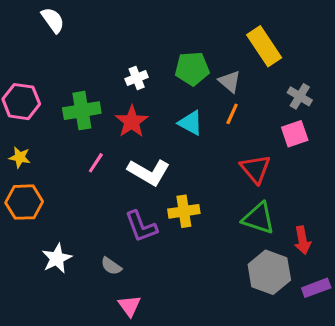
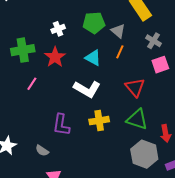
gray cross: (300, 96) -> (154, 41), moved
white L-shape: (149, 172) -> (87, 89), moved
yellow cross: (184, 211) -> (99, 121), moved
purple L-shape: (141, 226) -> (61, 125), turned 30

